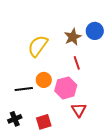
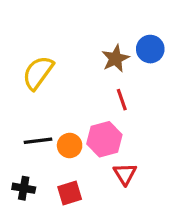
yellow semicircle: (38, 46) -> (38, 73), moved
orange circle: (44, 80) -> (70, 146), moved
black cross: (15, 119) -> (24, 188), turned 32

